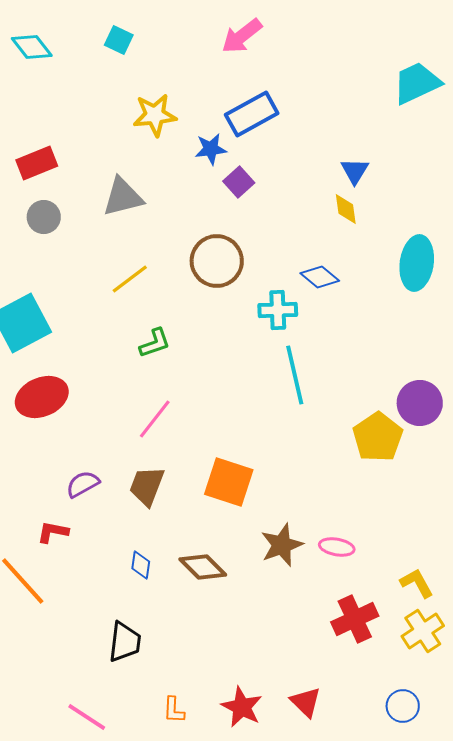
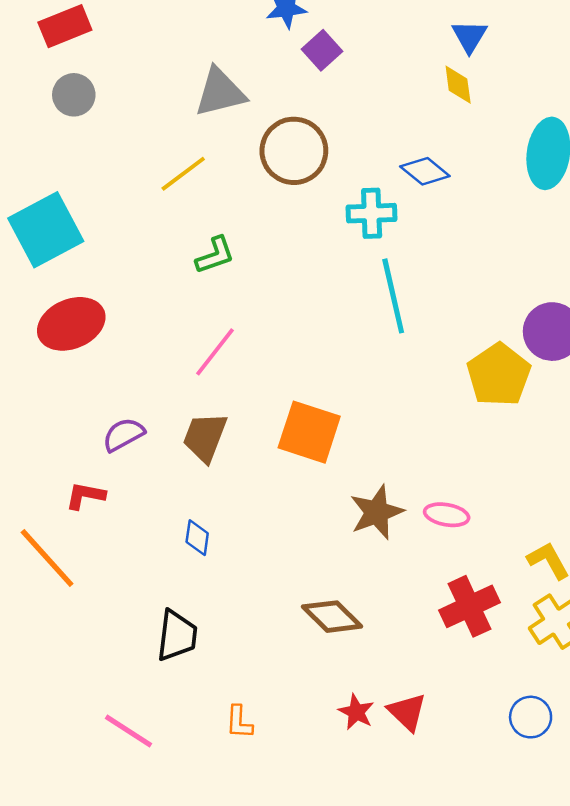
gray triangle: (123, 197) -> (220, 92), moved
brown diamond: (203, 567) -> (332, 617), moved
red star: (242, 707) -> (356, 712), moved, size x0.7

